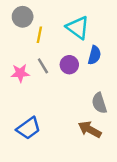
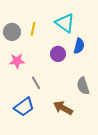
gray circle: (23, 17) -> (12, 32), moved
gray line: (43, 66) -> (36, 83), moved
brown arrow: (90, 129) -> (63, 108), moved

